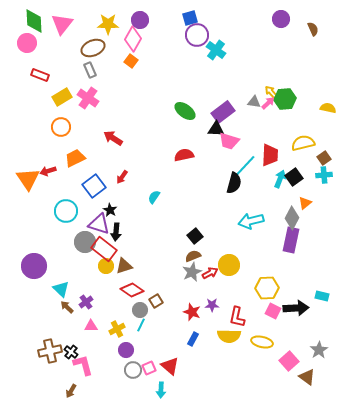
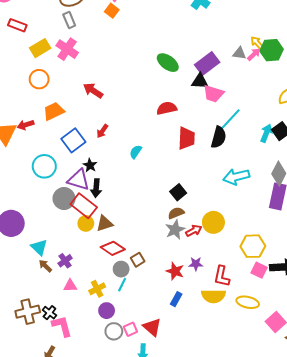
red trapezoid: (270, 155) -> (186, 138), moved

